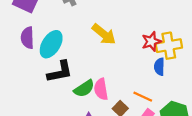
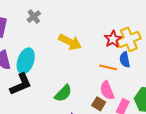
black L-shape: (60, 72) -> (21, 84), moved
pink semicircle: (101, 89) -> (107, 90), moved
orange line: (143, 97) -> (108, 67), moved

